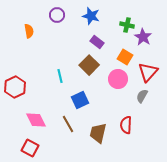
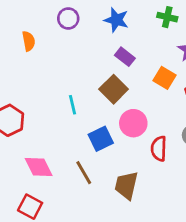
green cross: (127, 25) -> (167, 17), moved
pink circle: (118, 79) -> (133, 123), moved
red semicircle: (126, 125) -> (159, 149), moved

